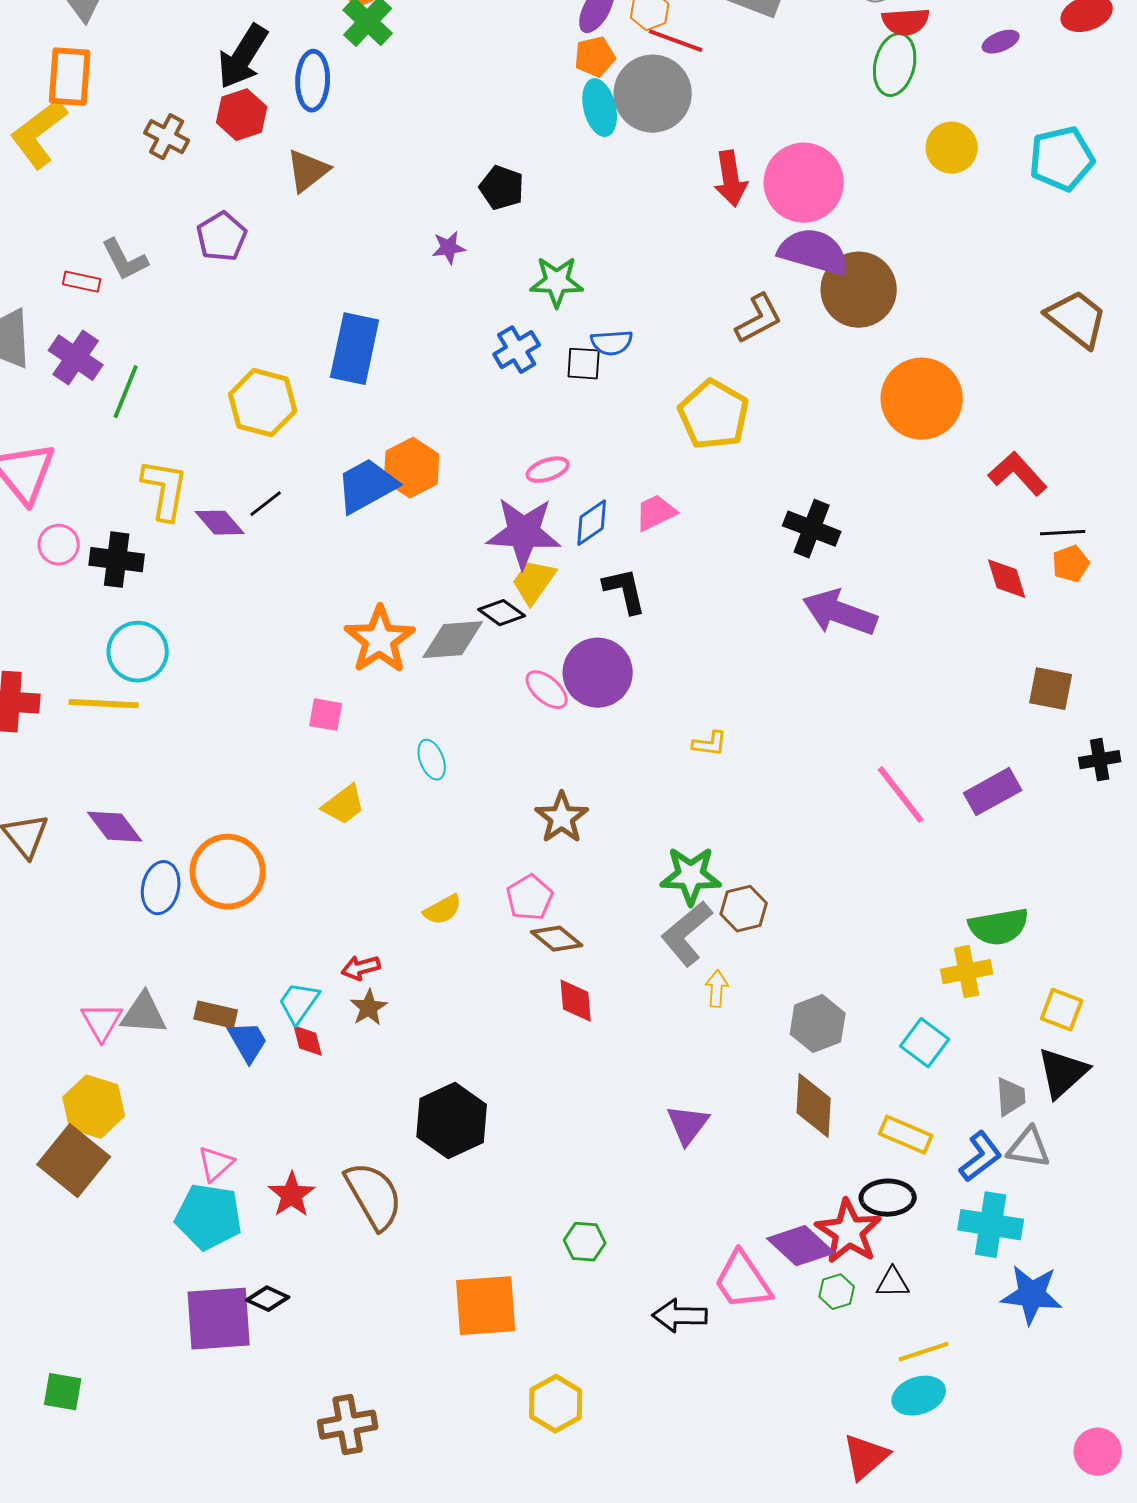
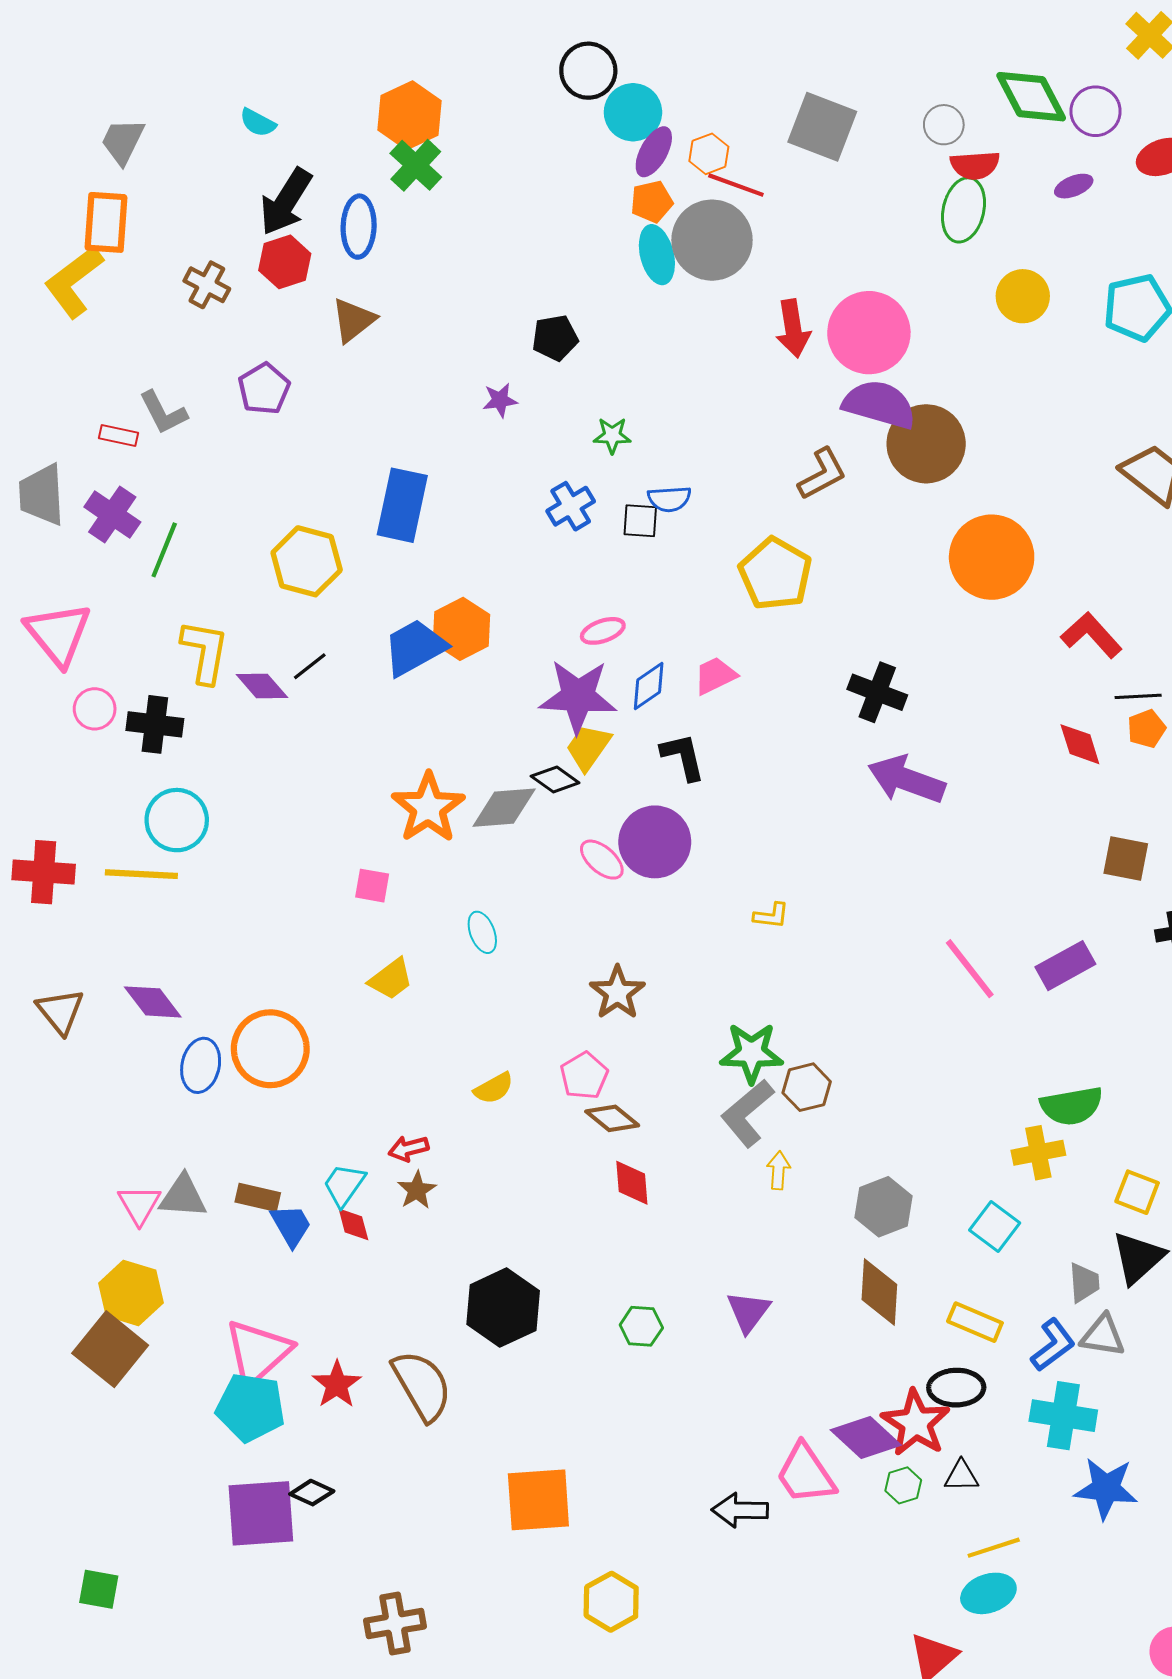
black pentagon: (502, 188) -> (555, 338), turned -30
green star: (557, 282) -> (612, 436), size x0.7
pink triangle: (216, 1164) -> (258, 1352), size x1.8
green hexagon: (585, 1242) -> (641, 1326), moved

